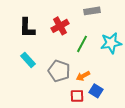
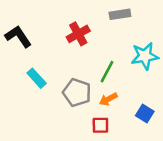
black L-shape: (27, 28) -> (18, 37), moved, turned 145
green line: (82, 44) -> (107, 72), moved
blue square: (96, 91) -> (145, 113), moved

